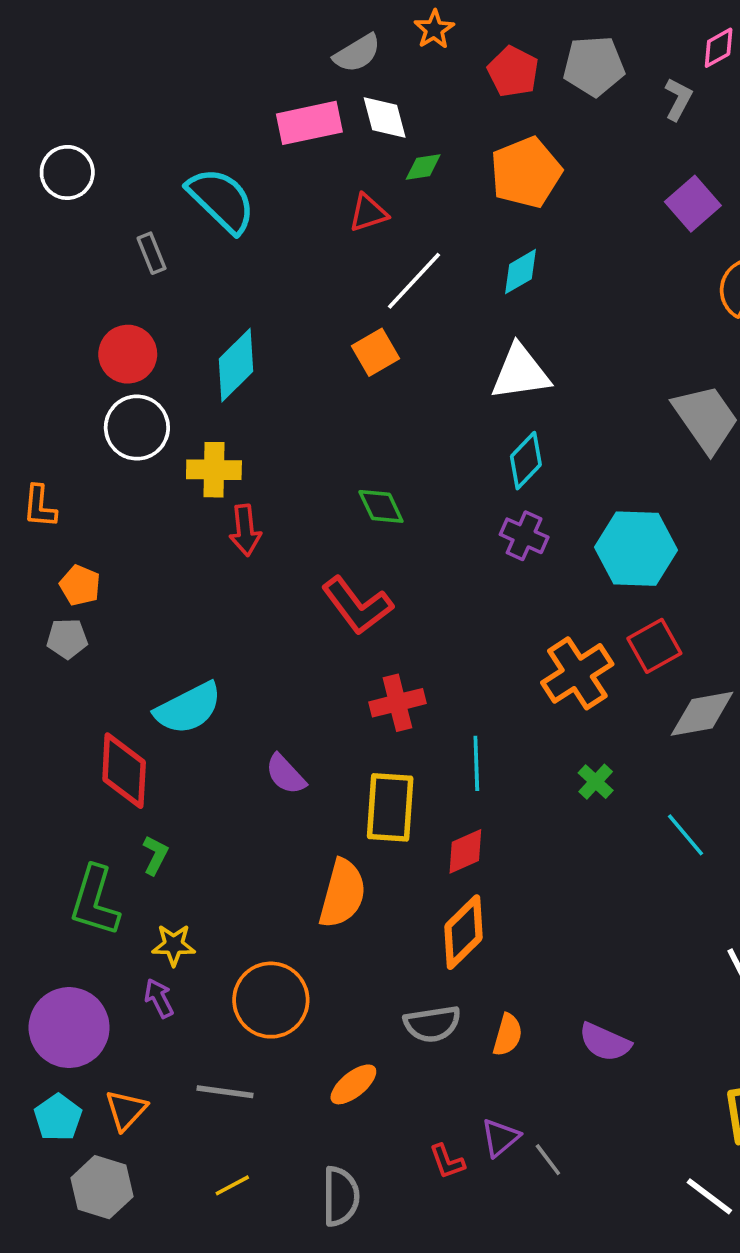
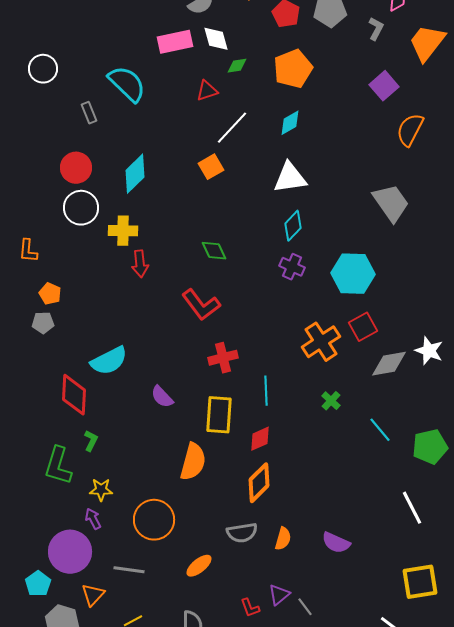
purple circle: (69, 1028) -> (70, 552), moved
orange triangle: (126, 1110) -> (93, 595), moved

